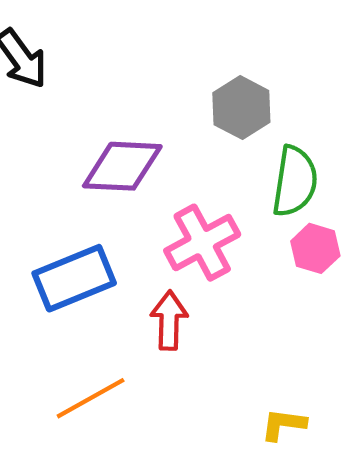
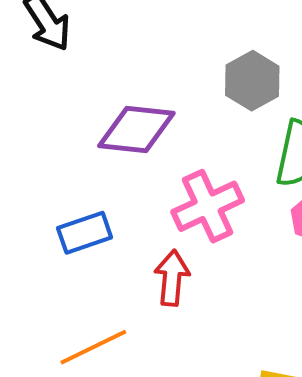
blue rectangle: (74, 278) -> (85, 233), size x0.7

